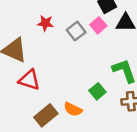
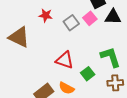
red triangle: (29, 80) -> (65, 60), moved

